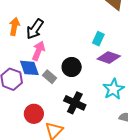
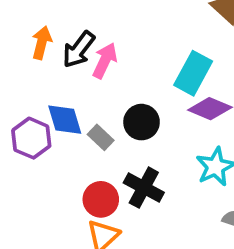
cyan rectangle: (98, 39) -> (193, 73), size x1.6
pink arrow: (38, 51) -> (105, 61), moved
red circle: (34, 114) -> (101, 199), moved

